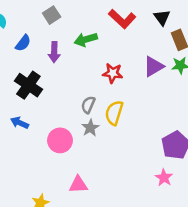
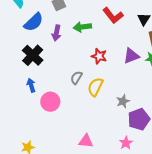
blue semicircle: (23, 43) -> (34, 22), size x1.5
blue arrow: (20, 123) -> (31, 85), moved, turned 40
gray star: (90, 128) -> (123, 101), moved
pink triangle: (78, 185) -> (86, 141), moved

